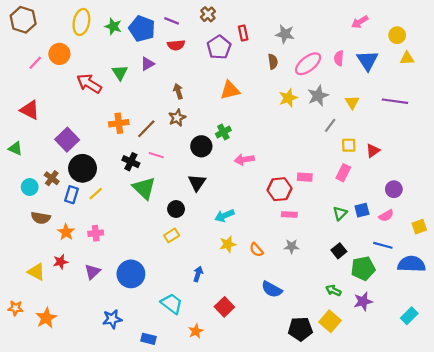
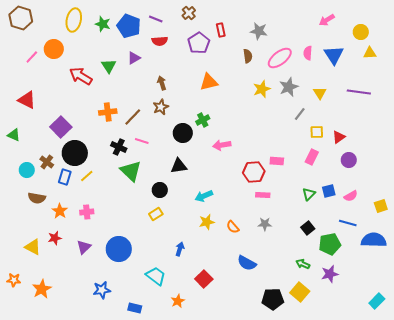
black triangle: (197, 183) -> (179, 166), turned 48
purple circle: (394, 189) -> (349, 160), moved
cyan rectangle: (409, 316) -> (377, 301), moved

